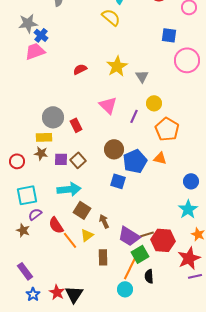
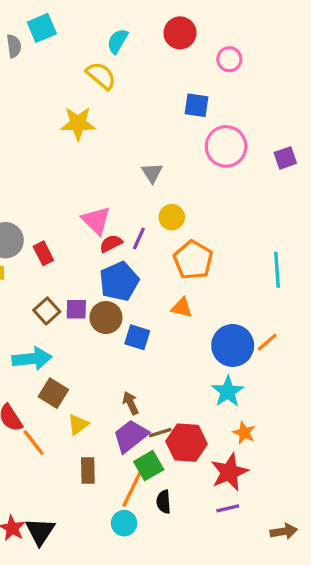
yellow star: (117, 66) -> (78, 123), moved, turned 30
red semicircle: (80, 69) -> (111, 243), moved
brown circle: (114, 149) -> (106, 318), moved
purple square: (61, 159) -> (76, 309), moved
blue pentagon: (135, 161) -> (119, 281), moved
blue square: (118, 181) -> (137, 337), moved
blue circle: (191, 181) -> (233, 345), size x1.6
brown arrow: (104, 221) -> (131, 403), moved
yellow triangle: (87, 235) -> (78, 424), moved
purple trapezoid: (129, 236) -> (131, 436), turned 110
purple line: (195, 276) -> (228, 508), moved

